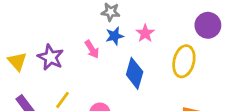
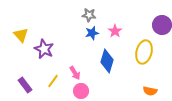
pink arrow: (92, 49) -> (75, 73), moved
yellow triangle: (17, 61) -> (21, 35), moved

